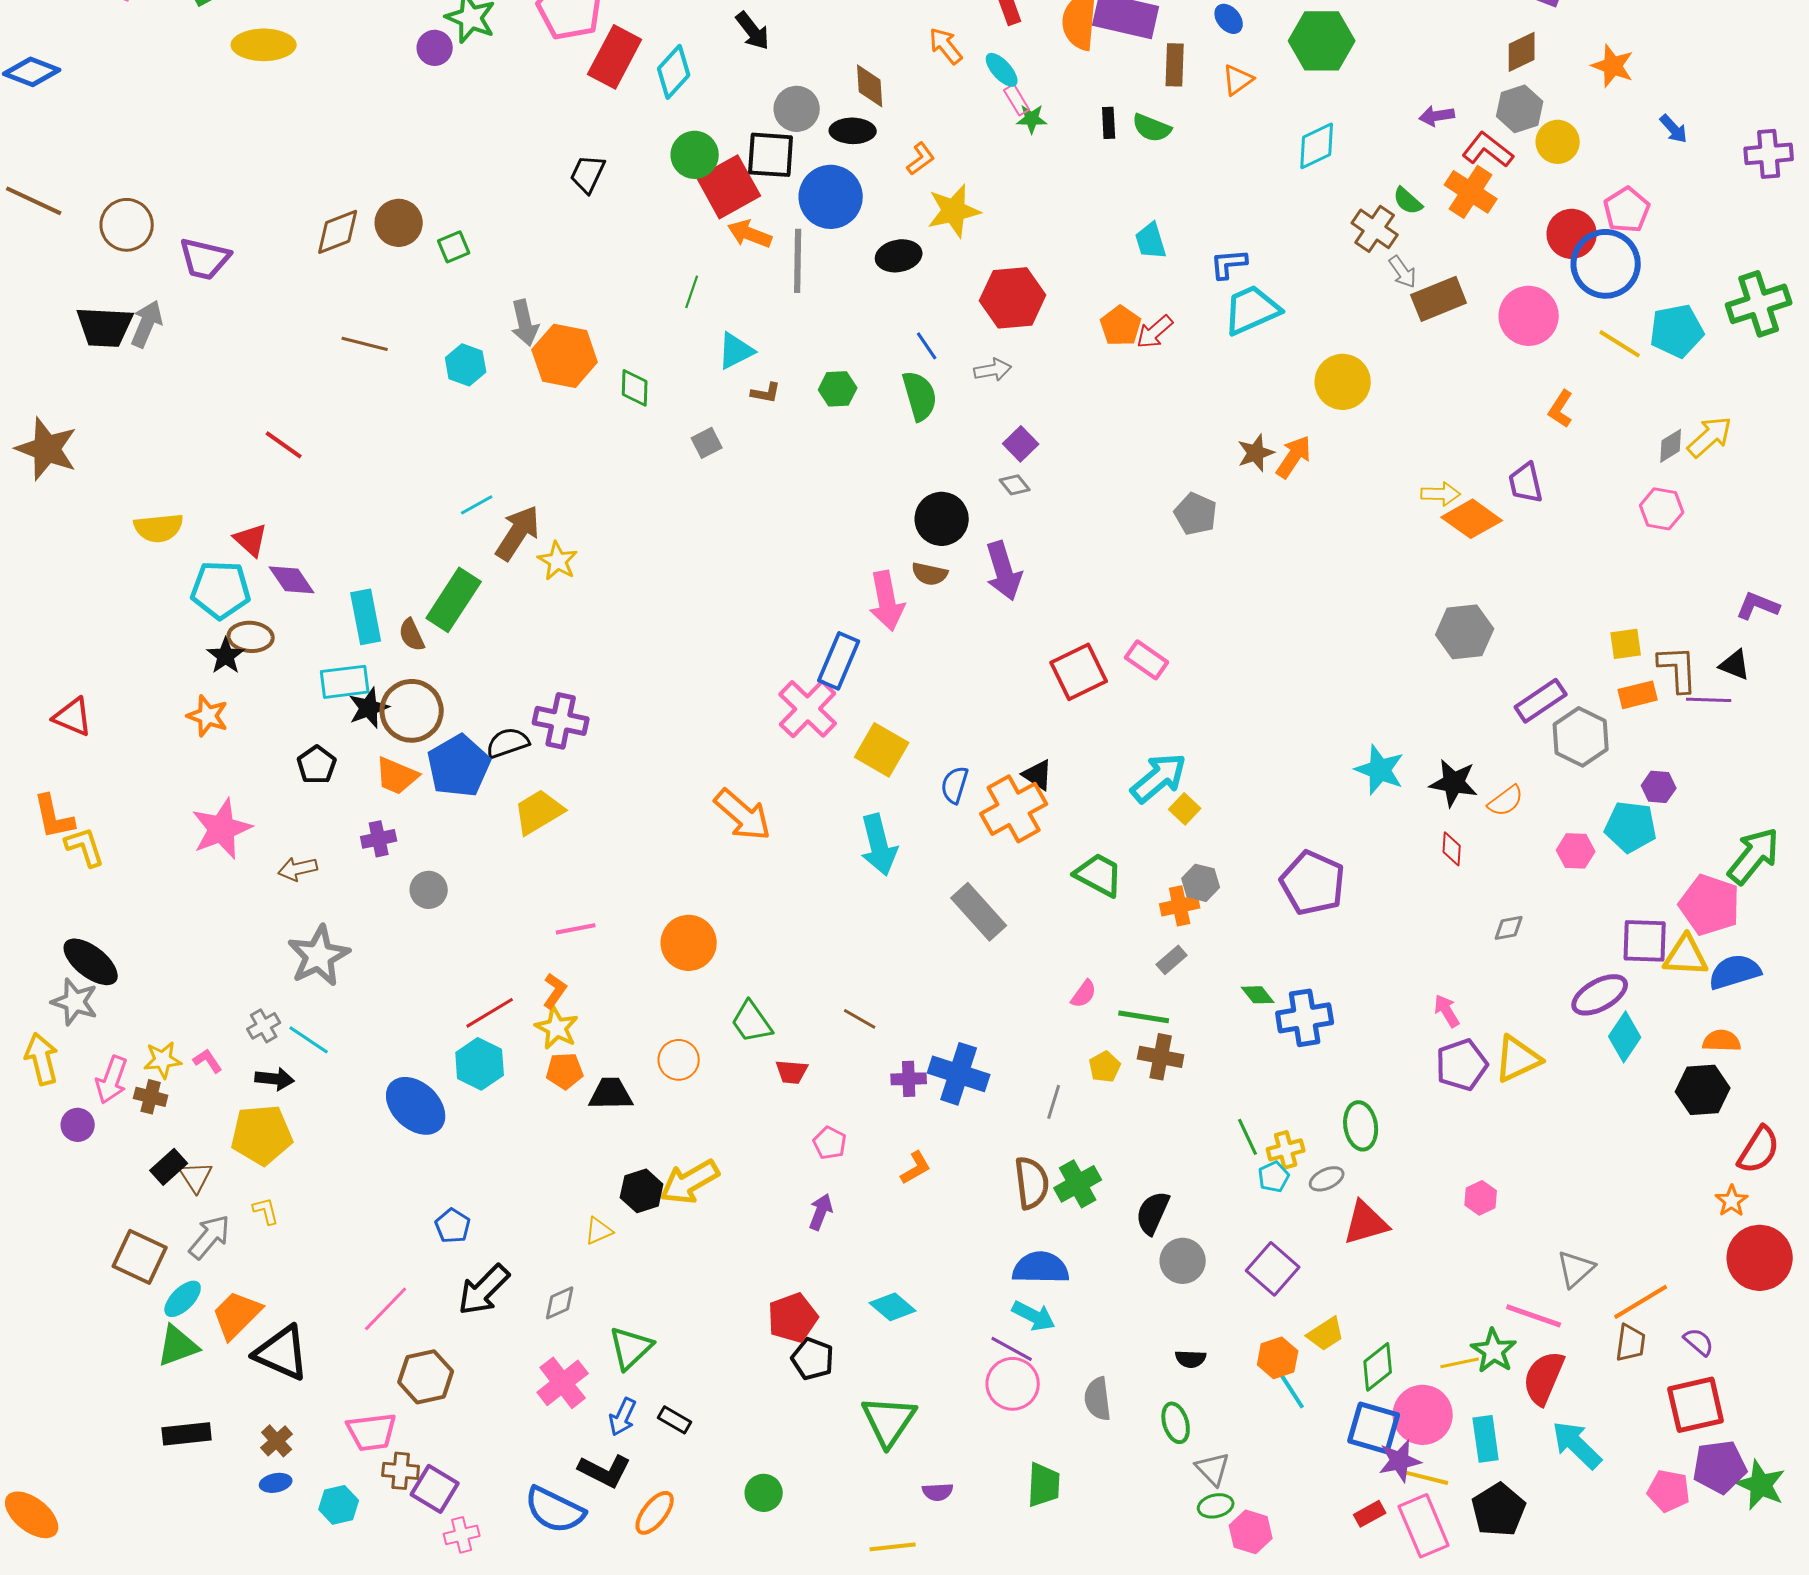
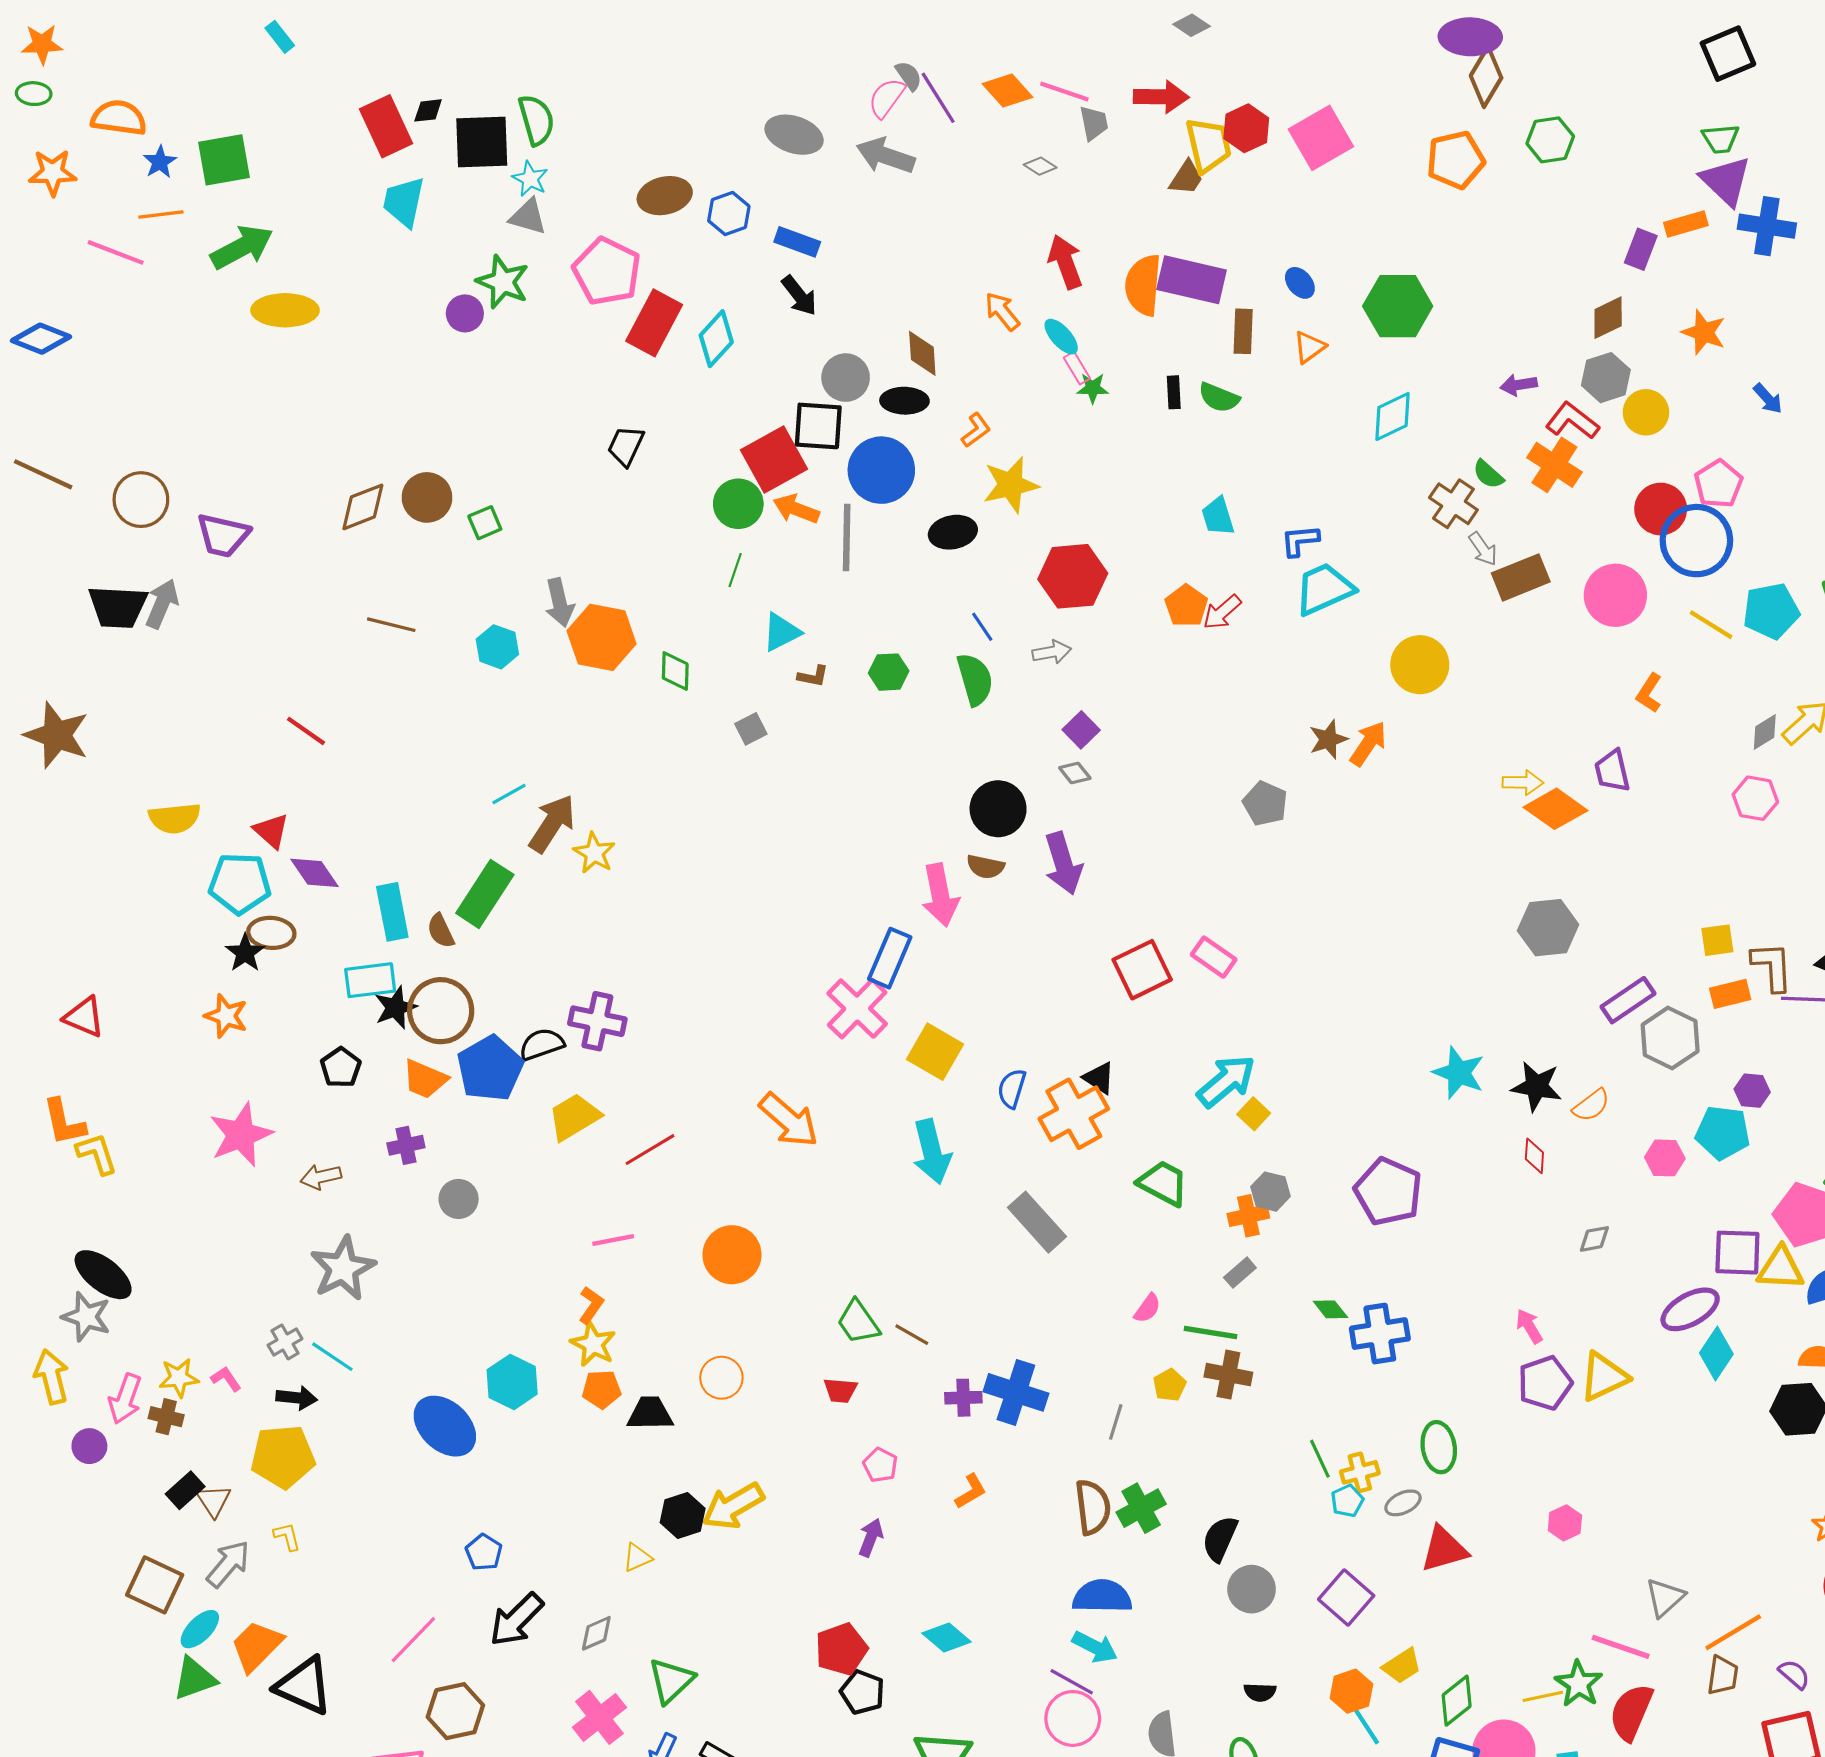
green circle: (695, 155) -> (738, 504), moved
red line: (490, 1013) -> (650, 1150), moved
green trapezoid: (752, 1022) -> (858, 1322), moved

